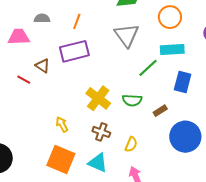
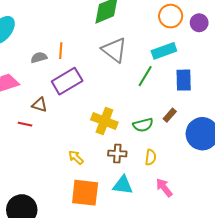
orange circle: (170, 17) -> (171, 16), moved
gray semicircle: (42, 18) -> (39, 58), moved
green semicircle: (132, 100) -> (143, 125), moved

